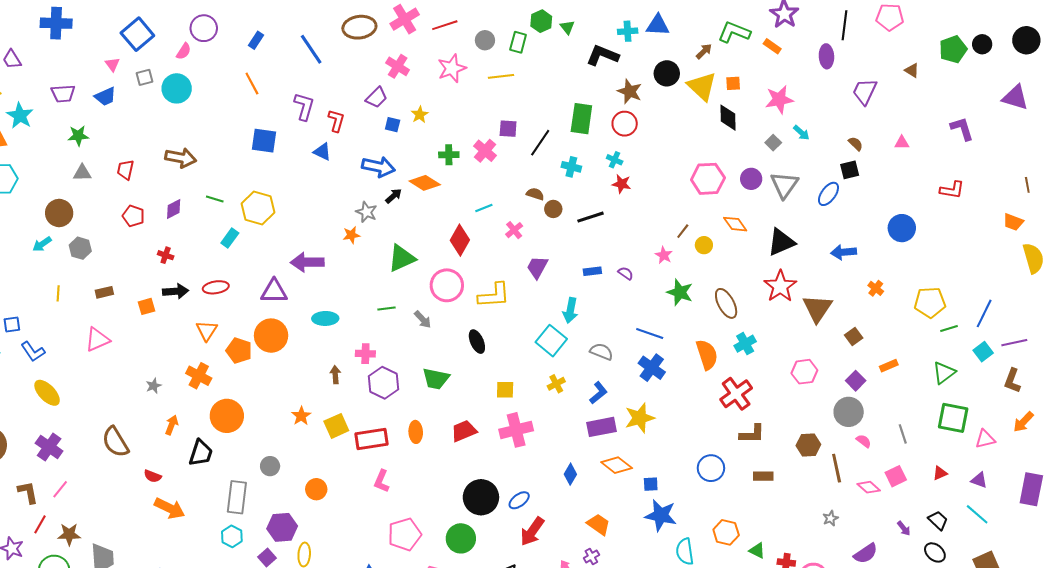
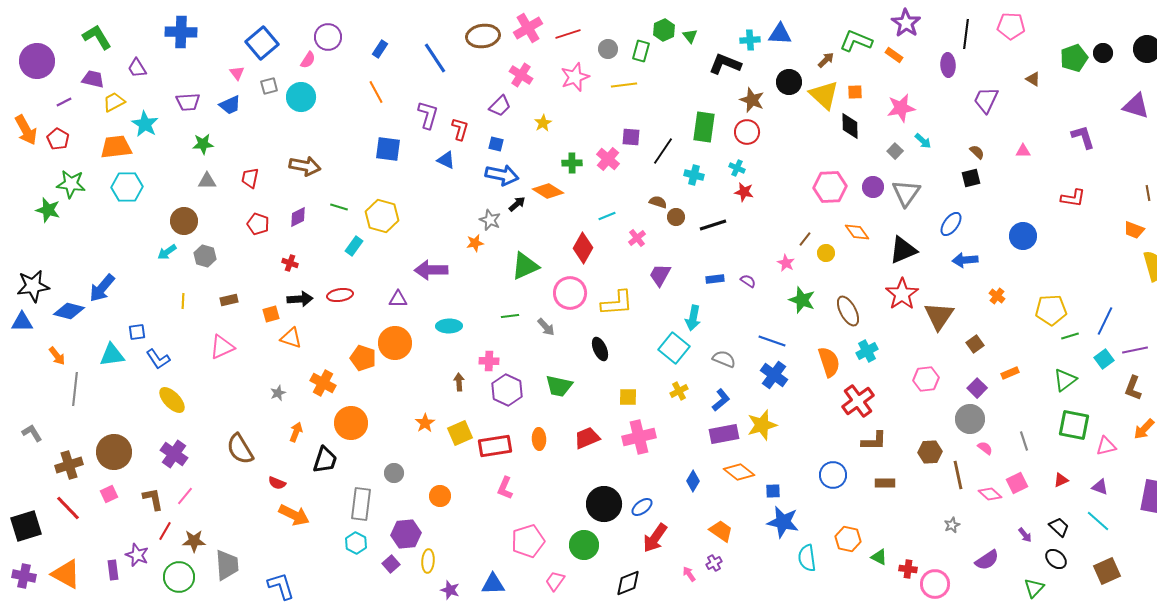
blue square: (393, 125) -> (496, 144), moved
blue ellipse: (828, 194) -> (951, 224), moved
purple triangle: (274, 291) -> (398, 299), size x0.7
orange triangle: (207, 331) -> (291, 338), moved, turned -45

